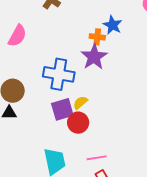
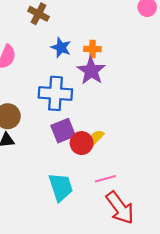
blue star: (112, 25) -> (61, 47), moved
yellow semicircle: (80, 103) -> (96, 137), moved

